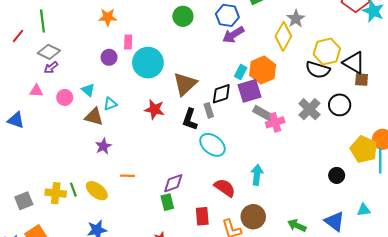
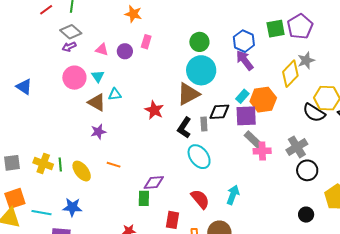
green circle: (183, 16) -> (199, 42), moved
purple arrow: (233, 35) -> (245, 60), turned 70
cyan circle: (148, 63) -> (201, 70), moved
pink triangle: (36, 91) -> (102, 50), moved
pink circle: (65, 97) -> (74, 78), size x1.5
black circle: (340, 105) -> (307, 170), moved

